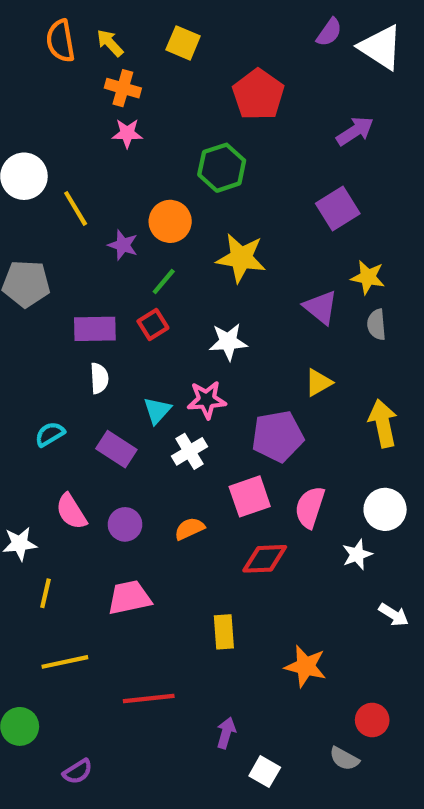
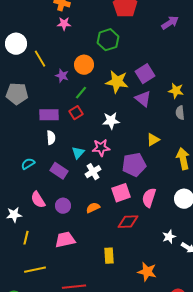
purple square: (338, 208) -> (145, 74), moved
purple triangle: (321, 307) -> (143, 99), moved
white star: (357, 554) -> (169, 237), moved

